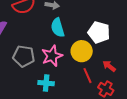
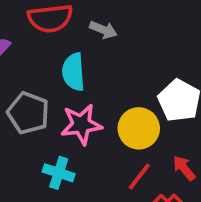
cyan semicircle: (58, 28) -> (73, 72), moved
red line: (87, 76) -> (139, 177), turned 49

